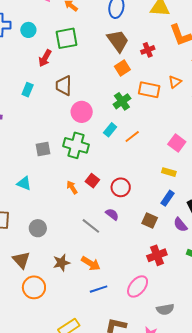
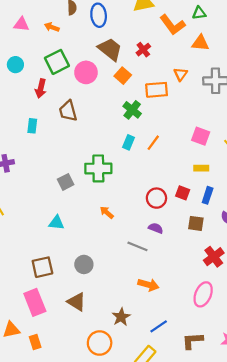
pink circle: (82, 112) -> (86, 72), moved
red square: (92, 181) -> (183, 193), moved
brown star: (61, 263) -> (121, 317), moved
orange circle: (34, 287) -> (100, 343), moved
blue line: (99, 289) -> (159, 326), moved

